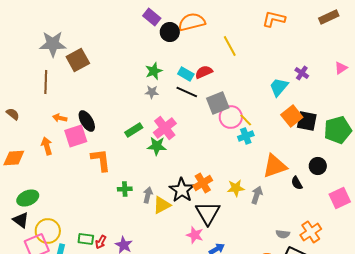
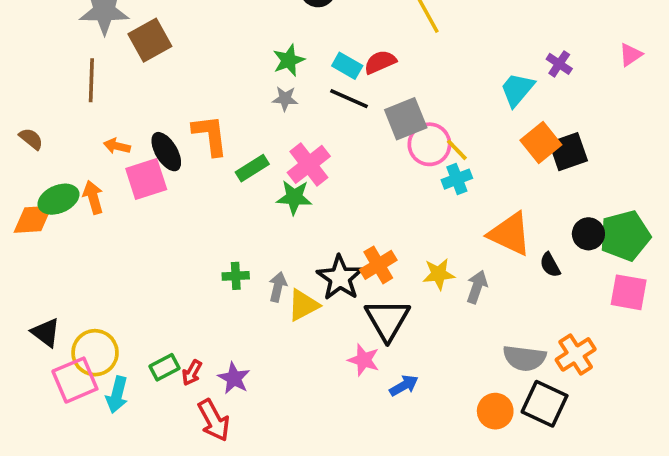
black square: (307, 121) -> (568, 152), turned -30
green pentagon: (338, 130) -> (625, 236), moved
orange L-shape: (101, 160) -> (210, 135), moved
orange triangle: (275, 166) -> (510, 234), turned 44
green ellipse: (28, 198) -> (58, 199), moved
pink square: (340, 198) -> (629, 292), turned 35
gray semicircle: (283, 234) -> (524, 358), size x1.6
green rectangle: (86, 239) -> (164, 367), turned -35

